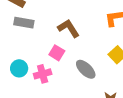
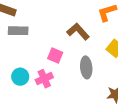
brown L-shape: (69, 28) -> (78, 31), moved
gray ellipse: (86, 69) -> (86, 67), turned 50

